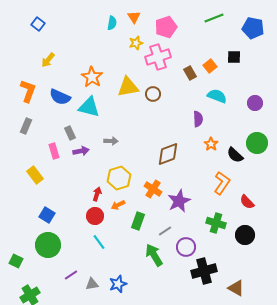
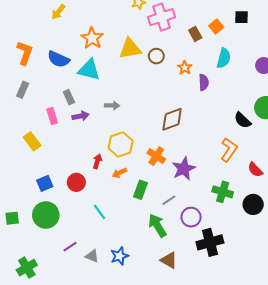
yellow arrow: (48, 60) -> (58, 12), moved
cyan semicircle: (217, 96) -> (224, 58), turned 84
orange star: (211, 144) -> (185, 68), moved
blue square: (47, 215) -> (45, 183), turned 35
red circle: (95, 216) -> (76, 182), moved
green square: (16, 261) -> (12, 218), moved, turned -32
gray triangle: (92, 284) -> (92, 256), turned 32
brown triangle: (236, 288) -> (169, 260), moved

